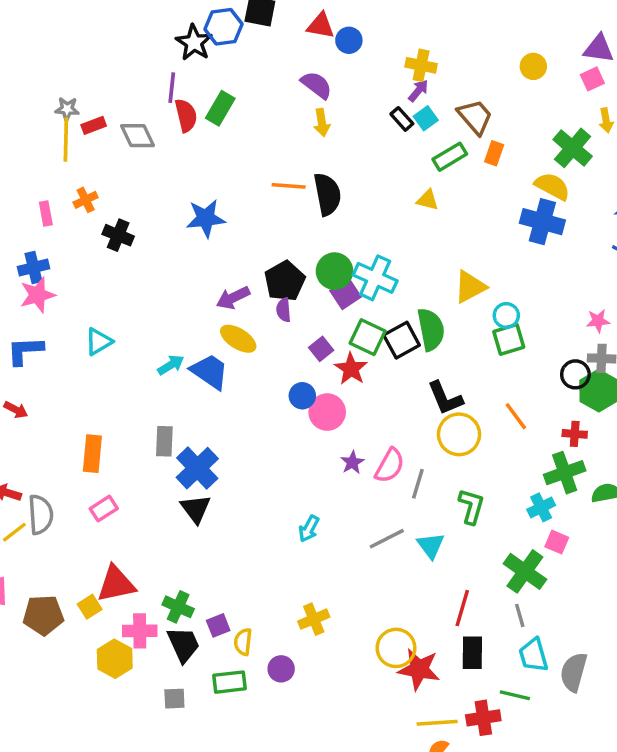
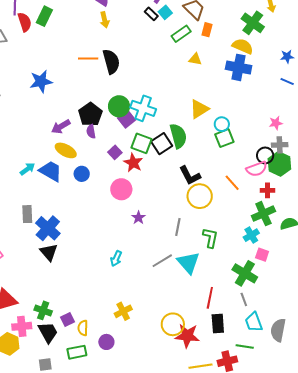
yellow triangle: (428, 200) -> (195, 59), moved
blue circle: (302, 396) -> (82, 174), moved
pink semicircle: (390, 466) -> (257, 169), moved, turned 45
cyan triangle: (431, 546) -> (188, 263), size x1.4

